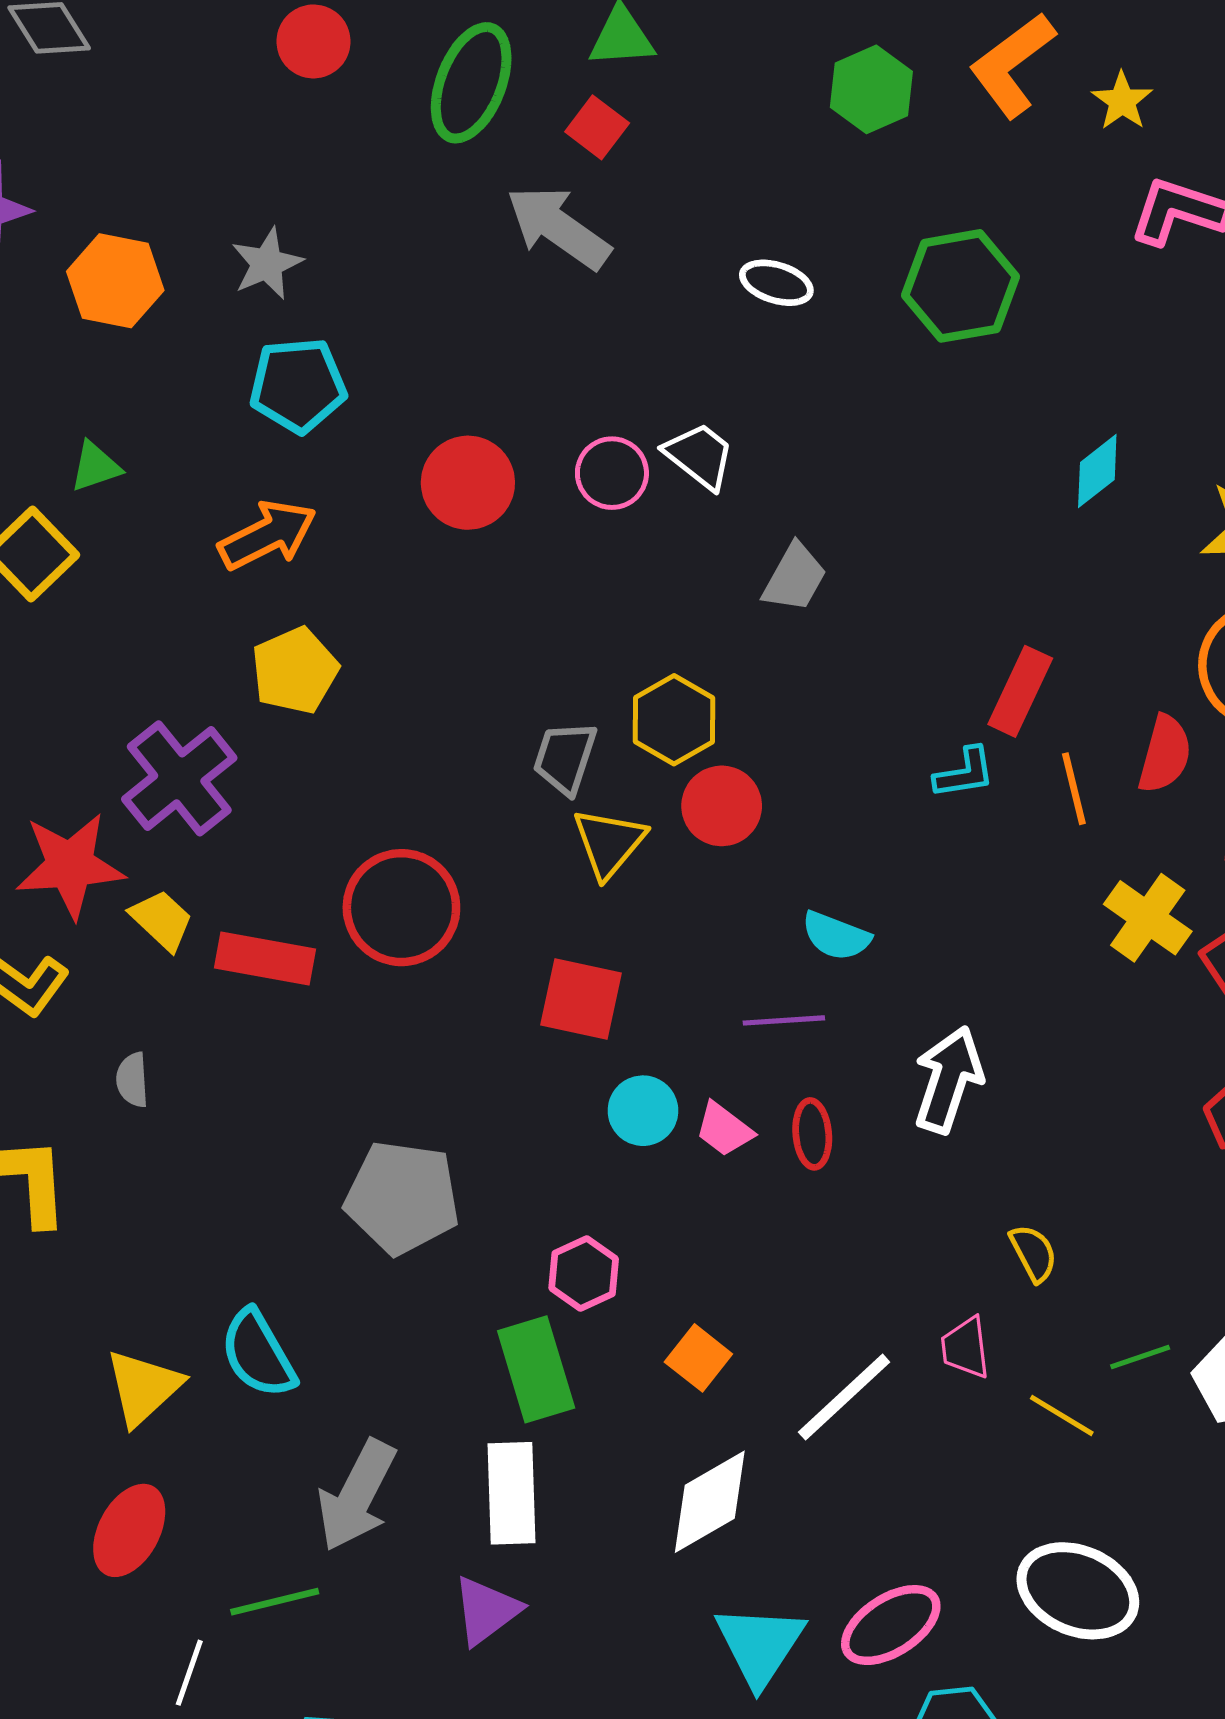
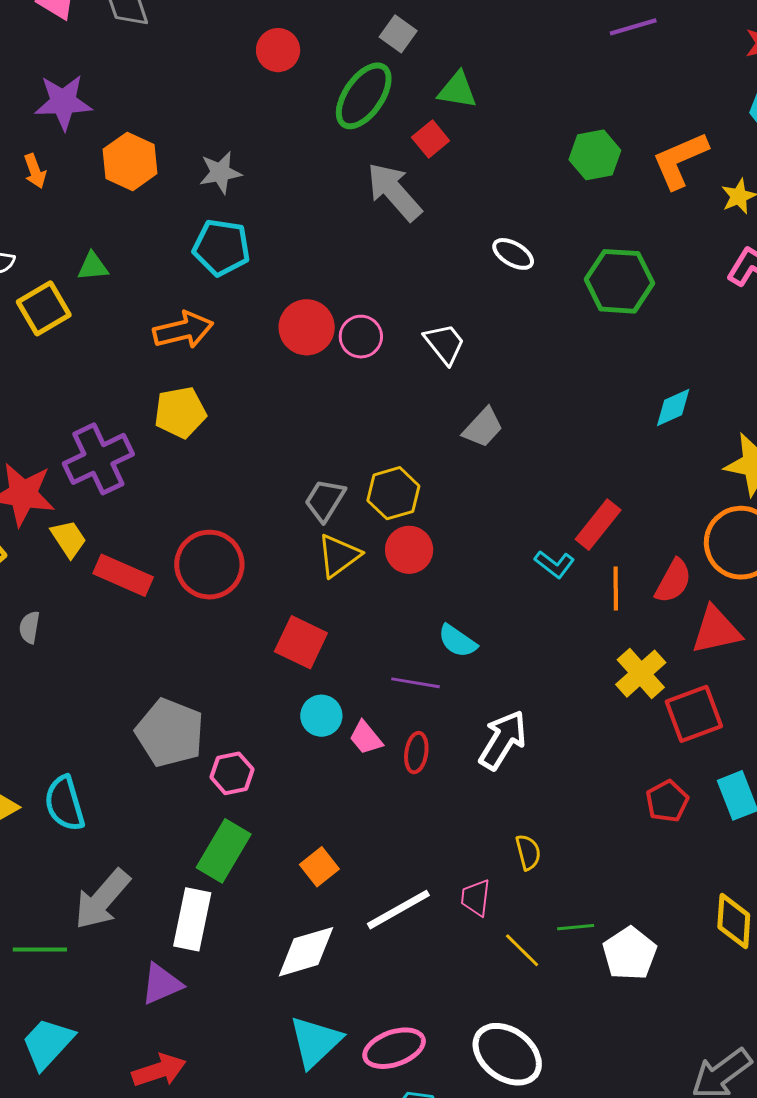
pink circle: (612, 473) -> (361, 337), moved
cyan L-shape: (964, 773) -> (554, 564), turned 33
pink hexagon: (584, 1273) -> (232, 773), moved
green rectangle: (536, 1369) -> (224, 851), turned 34

